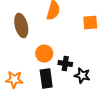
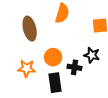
black star: (82, 76) -> (92, 55), moved
orange star: (14, 80) -> (27, 68), moved

